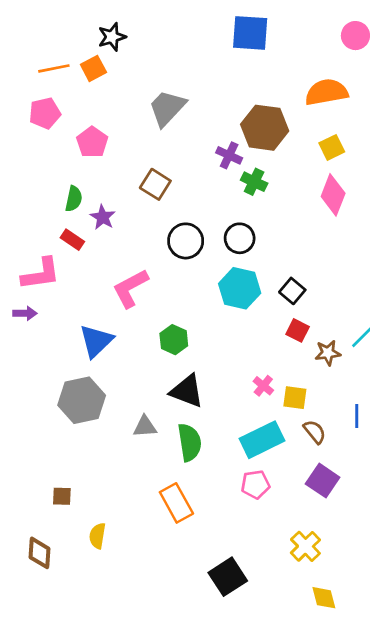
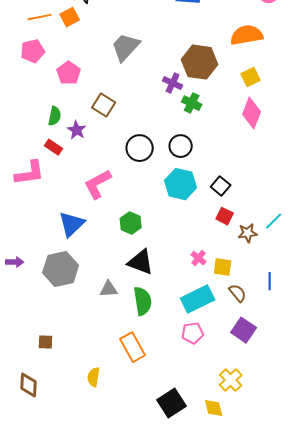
brown square: (155, 184) -> (104, 105), moved
purple arrow: (25, 313) -> (15, 262), moved
yellow semicircle: (97, 536) -> (94, 377), moved
yellow diamond: (324, 598) -> (214, 408), moved

